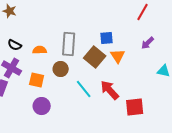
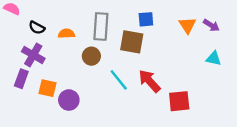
purple arrow: (148, 43) -> (211, 25), moved, turned -104
orange triangle: (118, 56) -> (187, 25), moved
brown square: (95, 57) -> (132, 42), turned -30
orange square: (37, 80) -> (47, 88), moved

